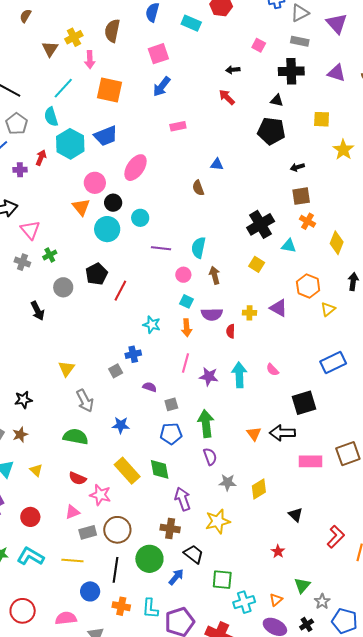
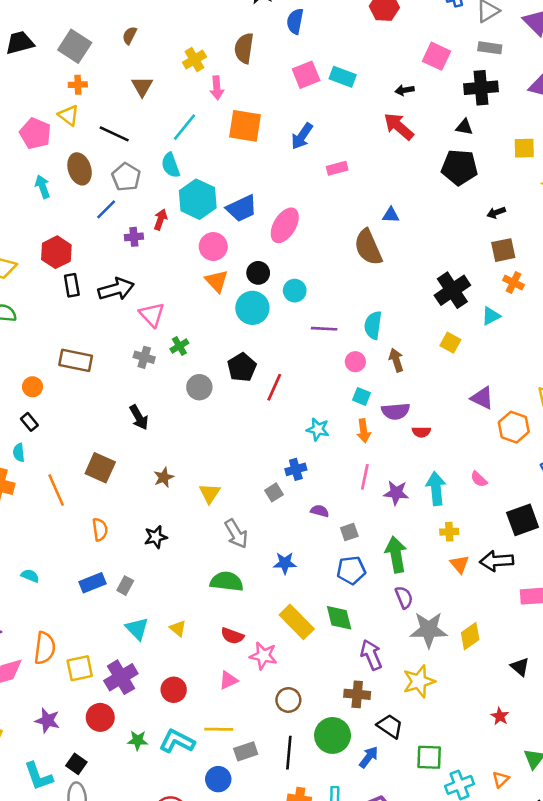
cyan rectangle: (191, 23) -> (343, 77), moved
pink square: (259, 45) -> (436, 56), size x1.5
brown triangle: (50, 49) -> (142, 86), moved
blue arrow: (162, 87) -> (302, 136), moved
red arrow: (227, 97) -> (399, 126), size x1.4
blue trapezoid: (106, 136) -> (242, 208), moved
pink circle: (95, 183) -> (213, 247), moved
brown semicircle: (198, 188) -> (368, 247), size x1.8
cyan triangle: (289, 246) -> (491, 316), turned -35
orange hexagon: (308, 286) -> (514, 427), moved
black arrow: (38, 311) -> (139, 417), moved
yellow cross: (250, 313) -> (449, 532), moved
red semicircle: (231, 331) -> (421, 432), turned -88
brown star: (20, 435) -> (164, 477), moved
gray star: (227, 482) -> (429, 630), size x1.6
brown circle: (117, 530) -> (288, 700), size x0.7
gray rectangle: (88, 532) -> (246, 751), moved
yellow line: (72, 561) -> (219, 729), moved
blue circle: (90, 591) -> (218, 779), moved

